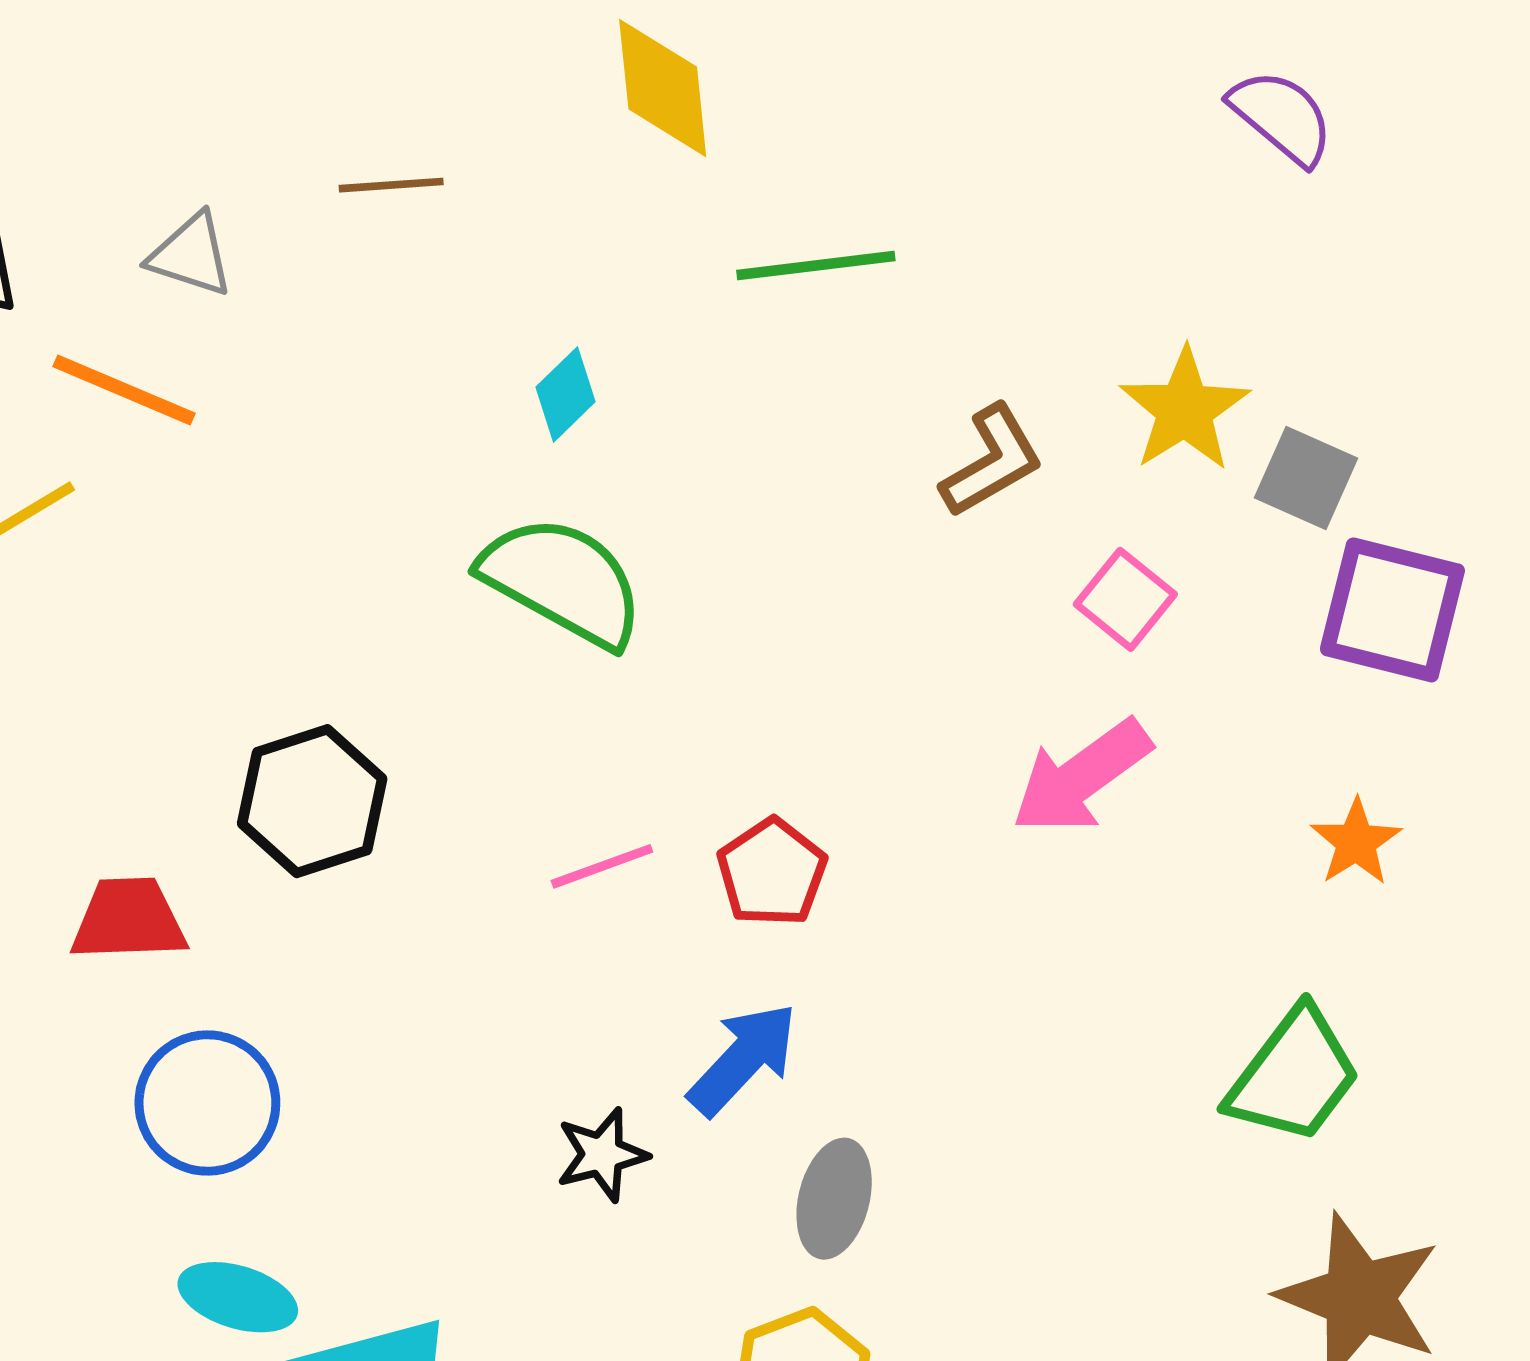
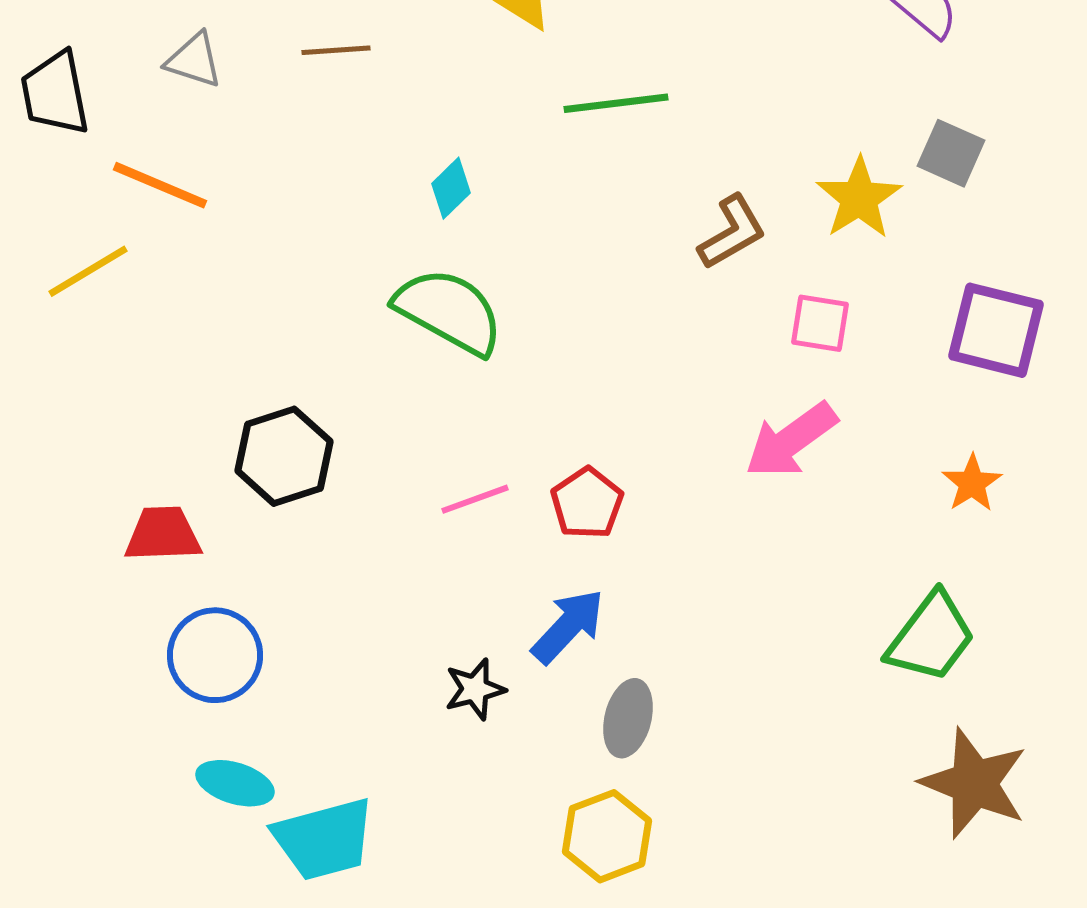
gray triangle: (191, 255) -> (194, 60), moved
gray square: (1306, 478) -> (951, 153), moved
pink square: (1125, 599) -> (820, 323), turned -30

